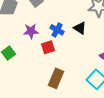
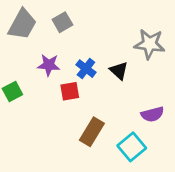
brown rectangle: (56, 78) -> (92, 132), moved

